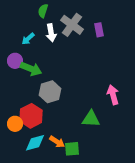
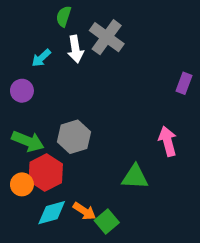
purple rectangle: (99, 30) -> (184, 83), moved, turned 32
green arrow: (31, 69) -> (28, 141), moved
green square: (72, 149) -> (107, 222), turned -35

